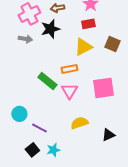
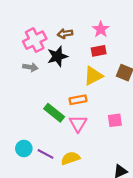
pink square: (103, 88) -> (115, 120), size x0.6
yellow semicircle: (79, 123) -> (70, 158), moved
purple line: (39, 128) -> (46, 154), moved

